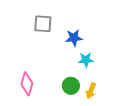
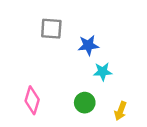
yellow arrow: (91, 91) -> (121, 111), moved

